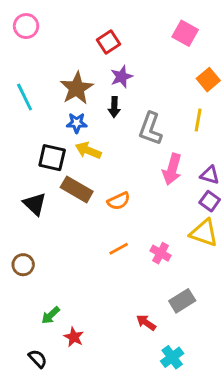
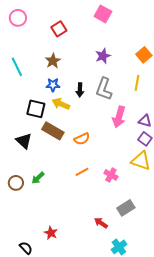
pink square: (185, 33) -> (103, 14), moved
red square: (108, 42) -> (59, 29), moved
purple star: (121, 77) -> (103, 56), moved
brown star: (77, 88) -> (53, 61), size x0.7
black arrow: (114, 107) -> (80, 90), moved
green arrow: (51, 315) -> (38, 178), moved

